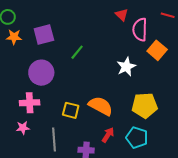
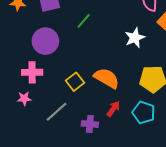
yellow square: (71, 110) -> (75, 82), turned 36
gray line: (54, 139) -> (57, 112), turned 50

